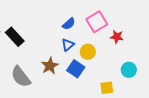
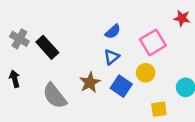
pink square: (97, 22) -> (153, 42), moved
red star: (117, 37) -> (182, 18), moved
yellow circle: (88, 52) -> (146, 73), moved

